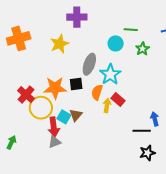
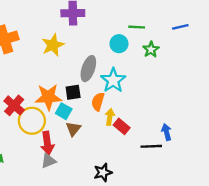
red rectangle: (118, 100) -> (122, 126), moved
cyan square: (64, 117) -> (64, 111), moved
black star: (147, 153) -> (103, 172), moved

